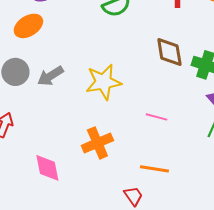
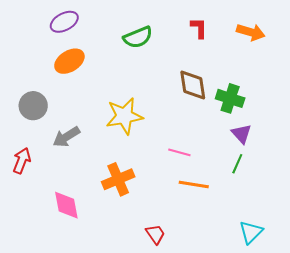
orange ellipse: (28, 26) -> (69, 61), moved
gray arrow: (50, 76) -> (66, 137), moved
orange line: (154, 169) -> (194, 184), moved

